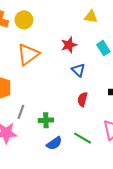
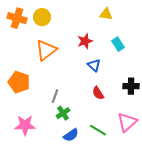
red semicircle: (82, 99) -> (98, 93), turned -48
gray line: (21, 112) -> (55, 96), moved
green cross: (46, 120) -> (63, 113), turned -32

